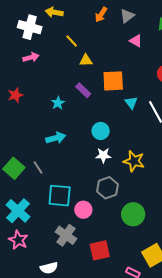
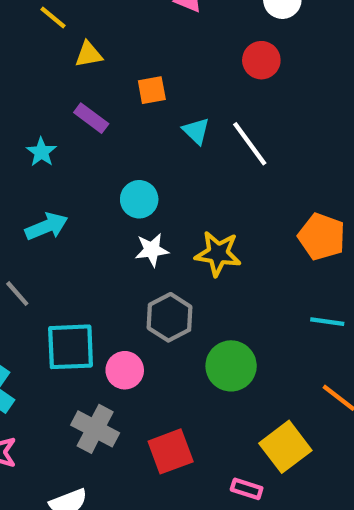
orange square: (113, 81) -> (152, 90), size x0.6

